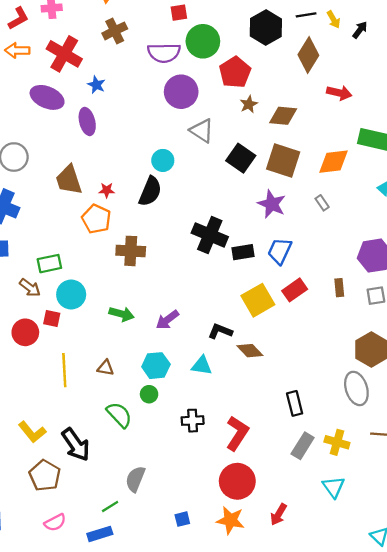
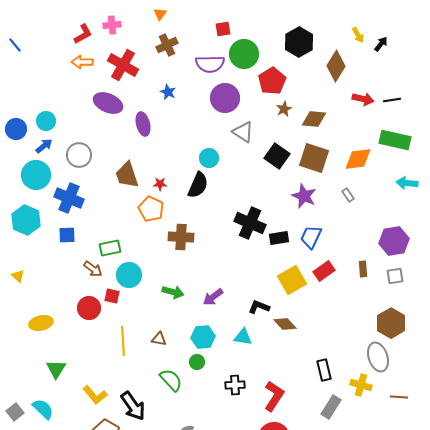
black line: (306, 15) -> (392, 100), moved
blue star: (96, 85) -> (168, 92), moved
yellow cross: (337, 442) -> (361, 385), moved

